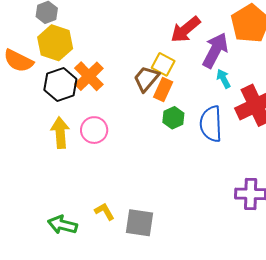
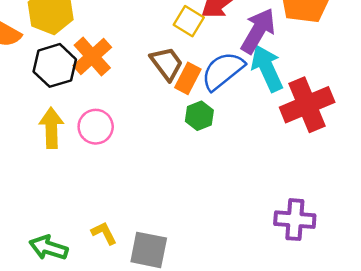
yellow square: (163, 64) -> (189, 21), moved
brown trapezoid: (146, 79) -> (167, 63), turned 100
cyan arrow: (223, 79) -> (267, 68), size x1.8
blue semicircle: (211, 124) -> (223, 71), moved, turned 51

